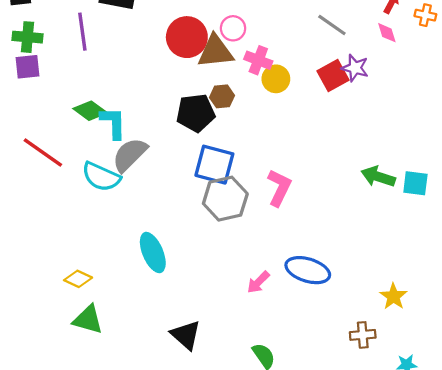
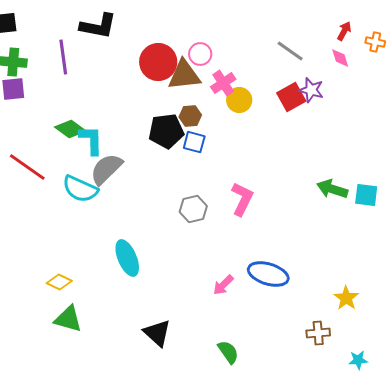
pink cross: (258, 60) -> (223, 83), turned 35
blue square: (214, 165) -> (194, 142), moved, size x0.6
gray hexagon: (225, 199) -> (193, 209), size x0.7

